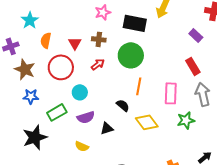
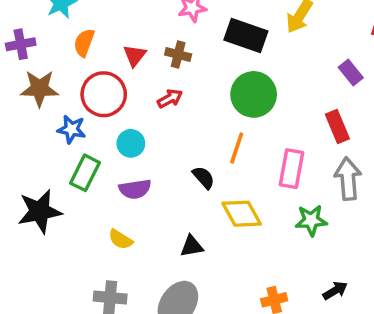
green circle: (131, 55) -> (254, 94), moved
brown star: (25, 69) -> (39, 88), turned -30
blue star: (31, 96) -> (71, 129), moved
green rectangle: (57, 112) -> (85, 173), turned -42
black triangle: (107, 128) -> (192, 246), moved

